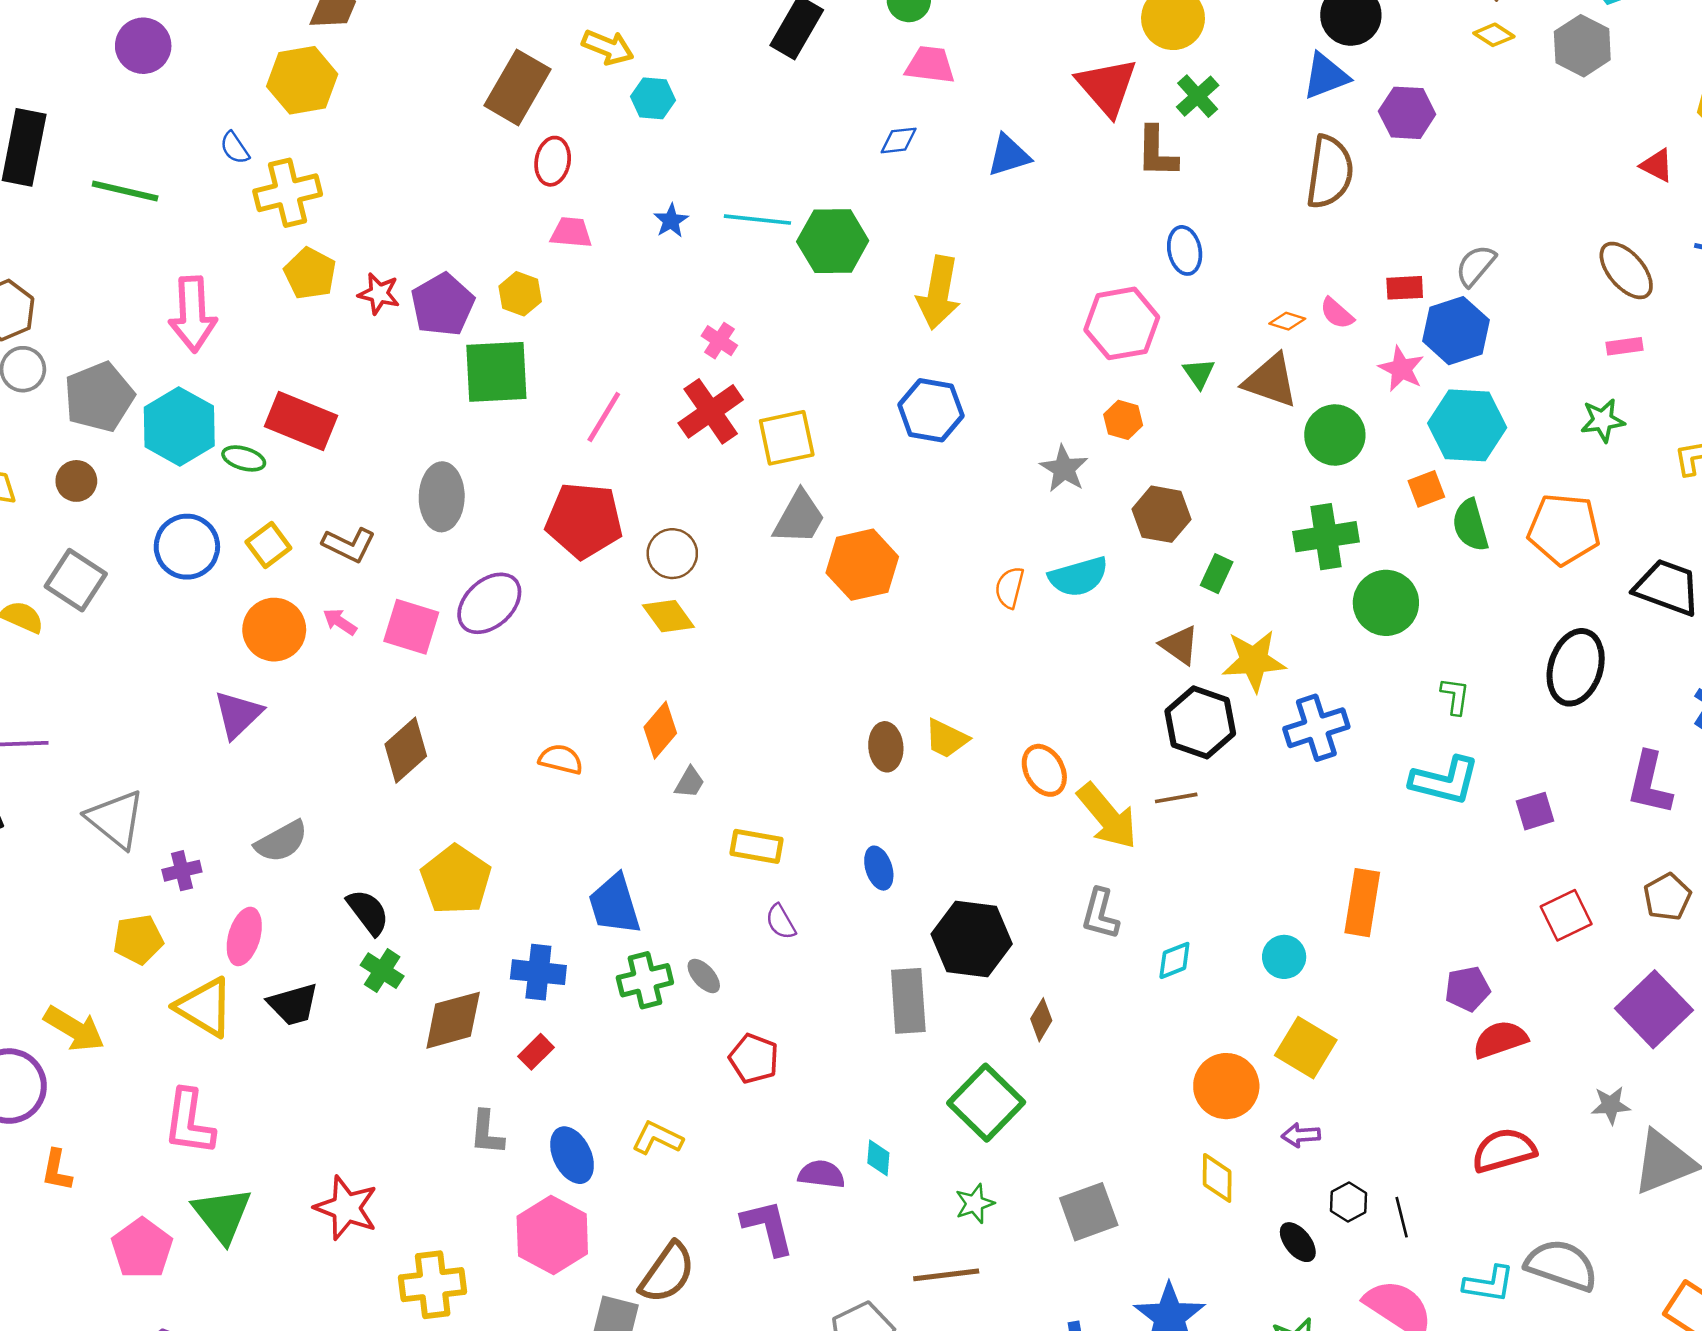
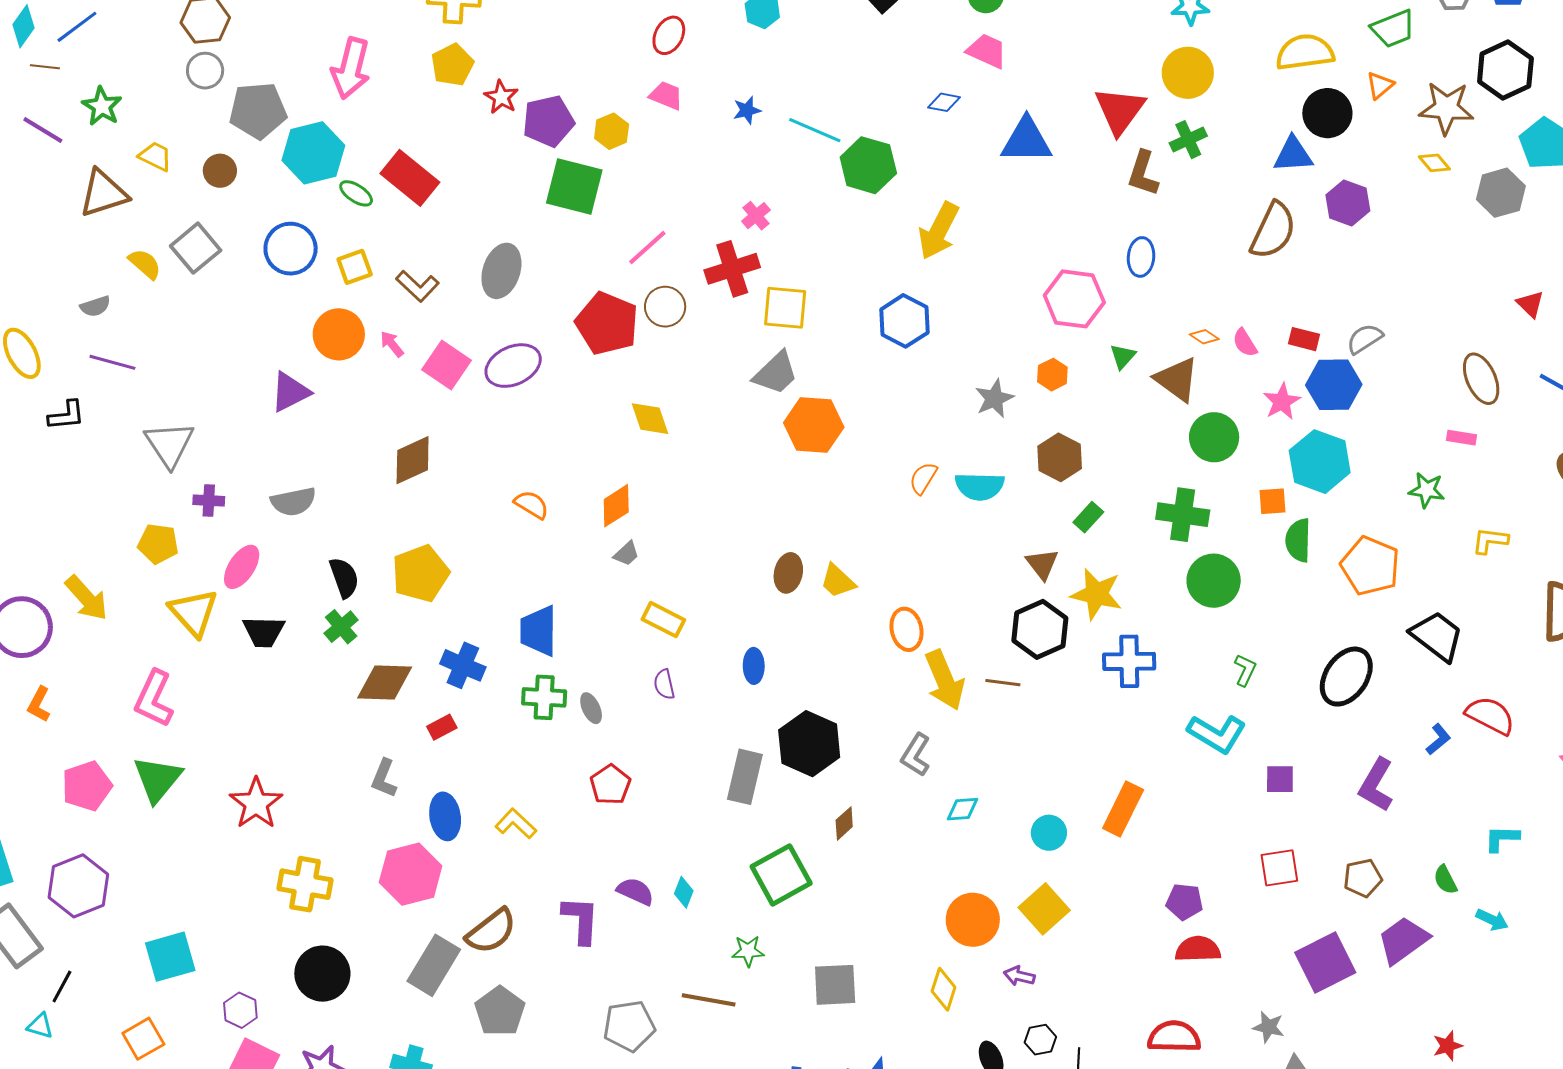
blue triangle: (1009, 155) -> (1026, 140), size x1.4
brown circle: (672, 554) -> (665, 307), moved

